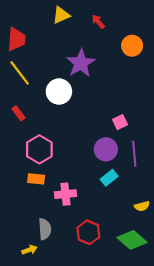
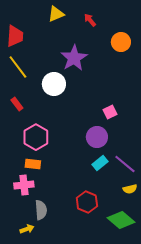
purple line: (134, 154) -> (125, 164), moved, turned -45
pink cross: (65, 194) -> (24, 185), moved
red hexagon: (88, 232) -> (87, 202), moved

